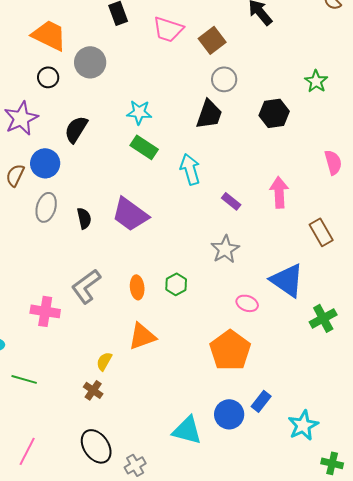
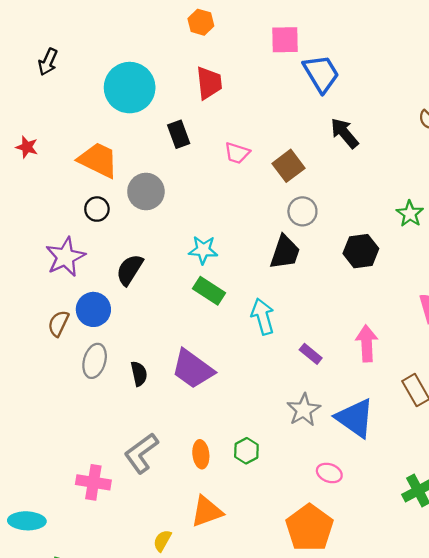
pink trapezoid: (168, 29) -> (237, 153), size x0.7
blue triangle: (287, 280) -> (355, 418), moved

